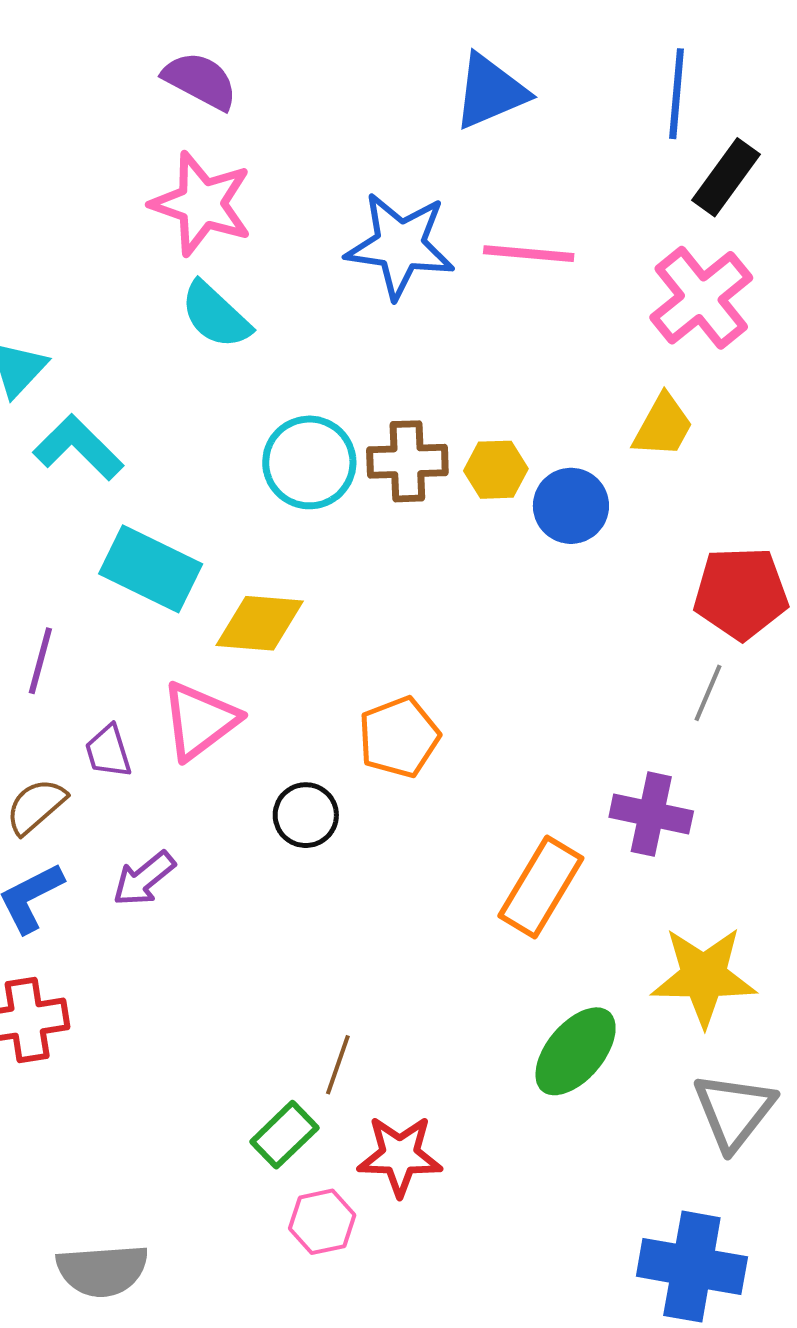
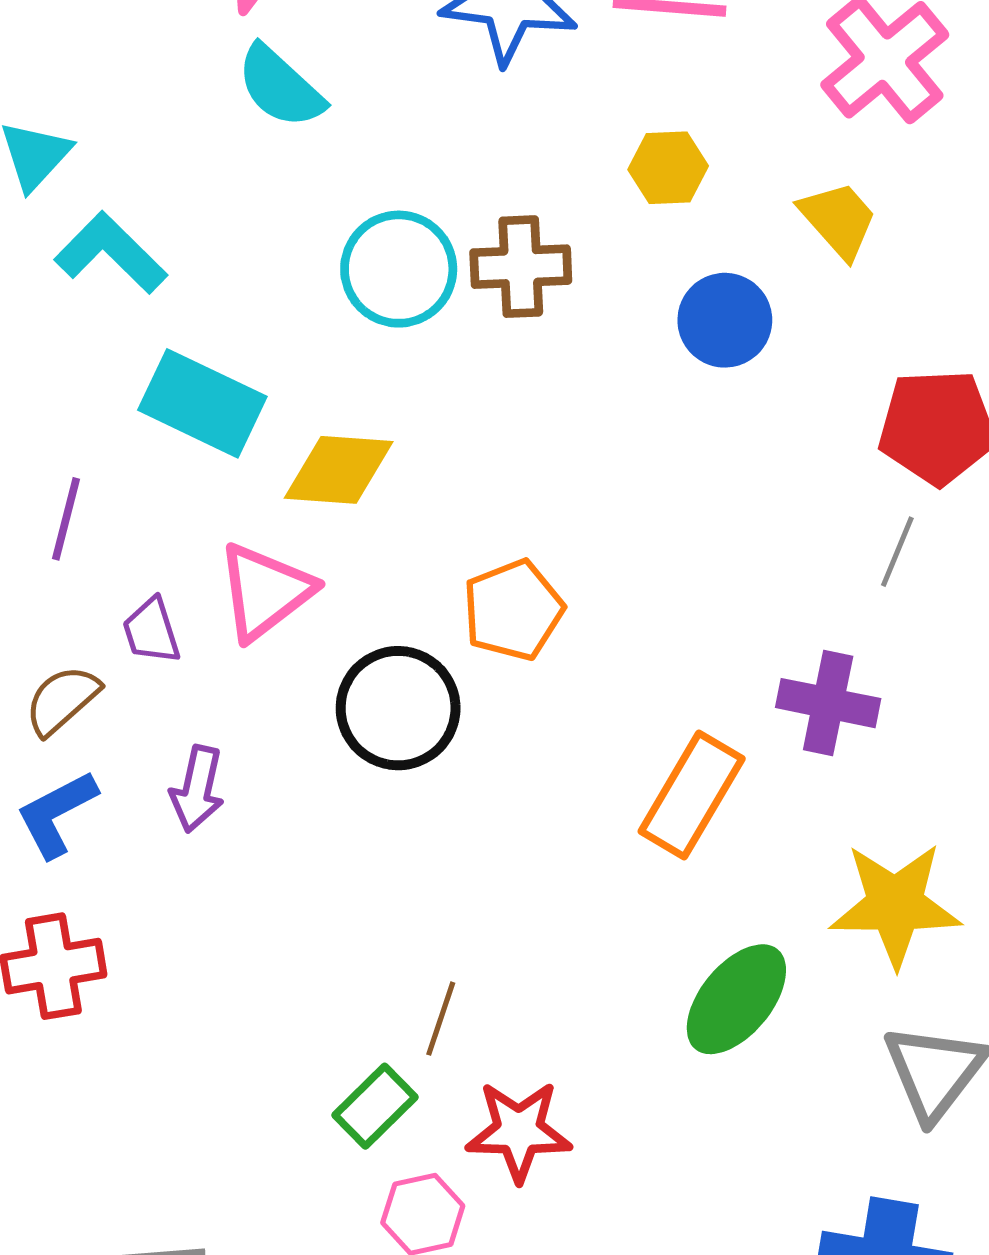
yellow trapezoid: (663, 426) -> (838, 220), turned -70
yellow hexagon: (496, 470) -> (668, 168), moved
black circle: (306, 815) -> (398, 708), size x1.5
purple arrow: (144, 879) -> (197, 789), turned -38

